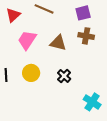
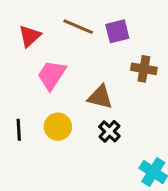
purple square: (83, 13) -> (117, 31), moved
brown triangle: (58, 43) -> (100, 97), moved

